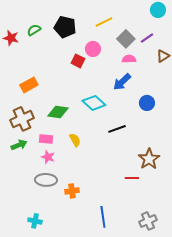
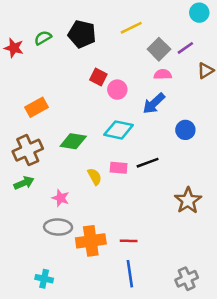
pink circle: (93, 49) -> (117, 90), moved
cyan diamond: (94, 103) -> (119, 130), turned -30
pink rectangle: (46, 139) -> (119, 168), moved
red line: (132, 178) -> (129, 241), moved
orange cross: (72, 191) -> (91, 241), size x1.6

